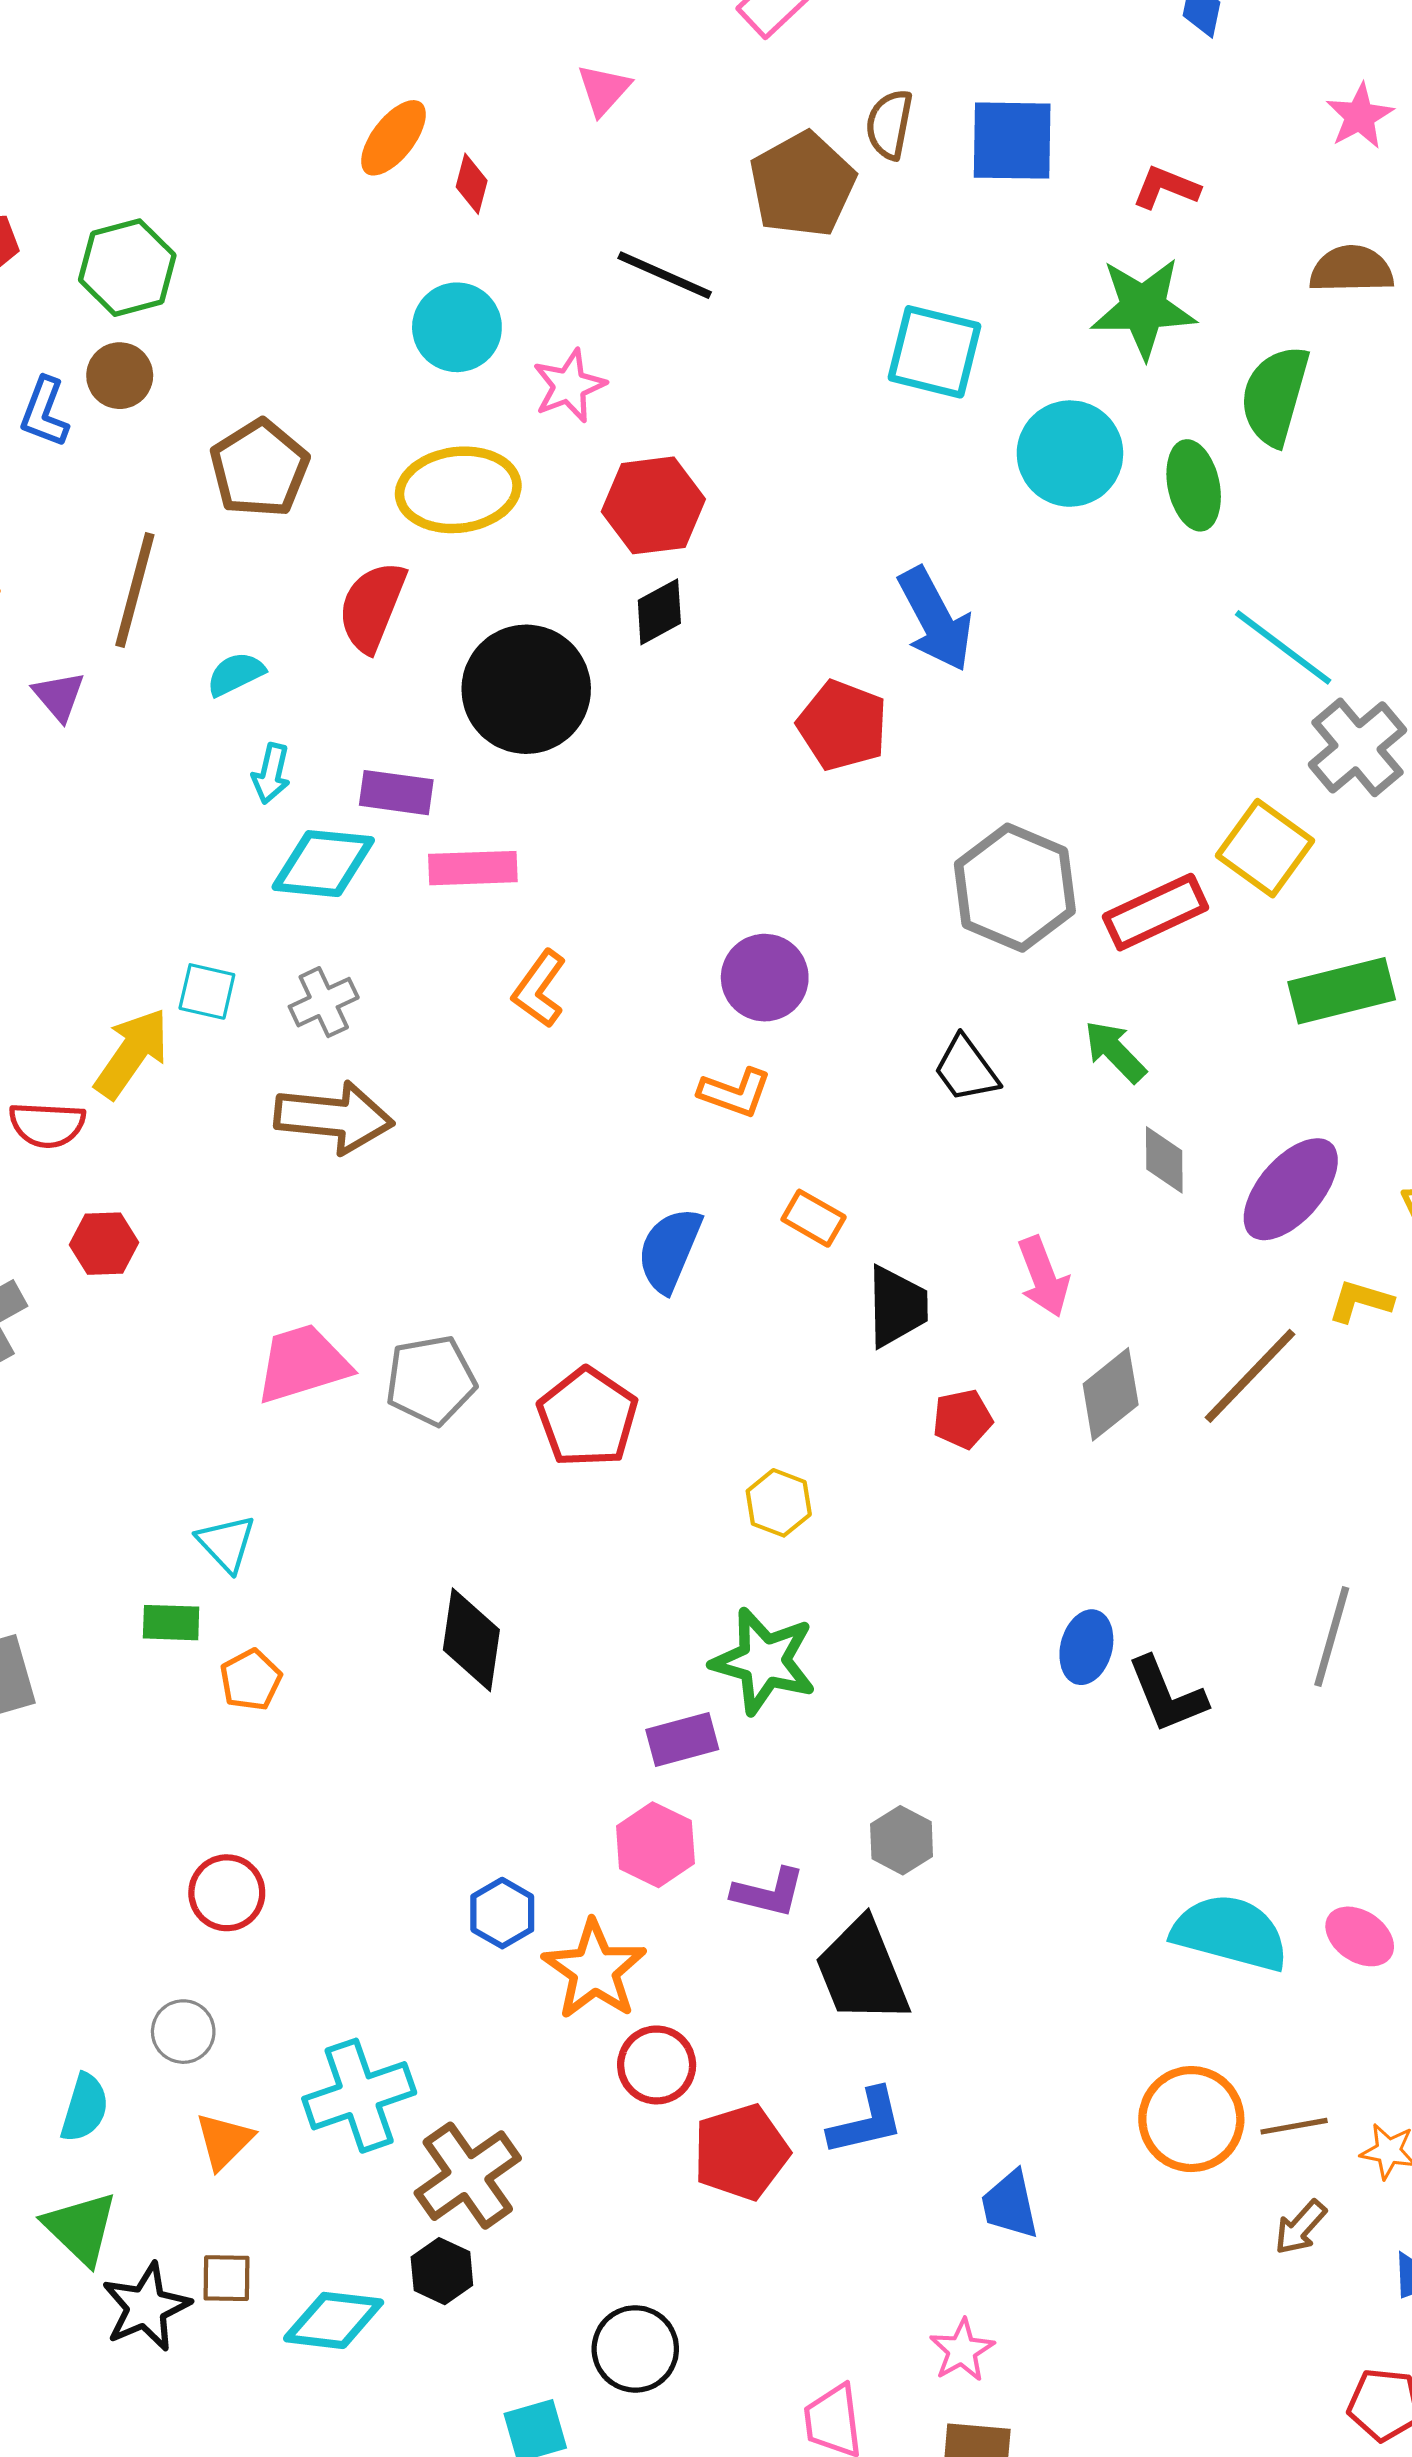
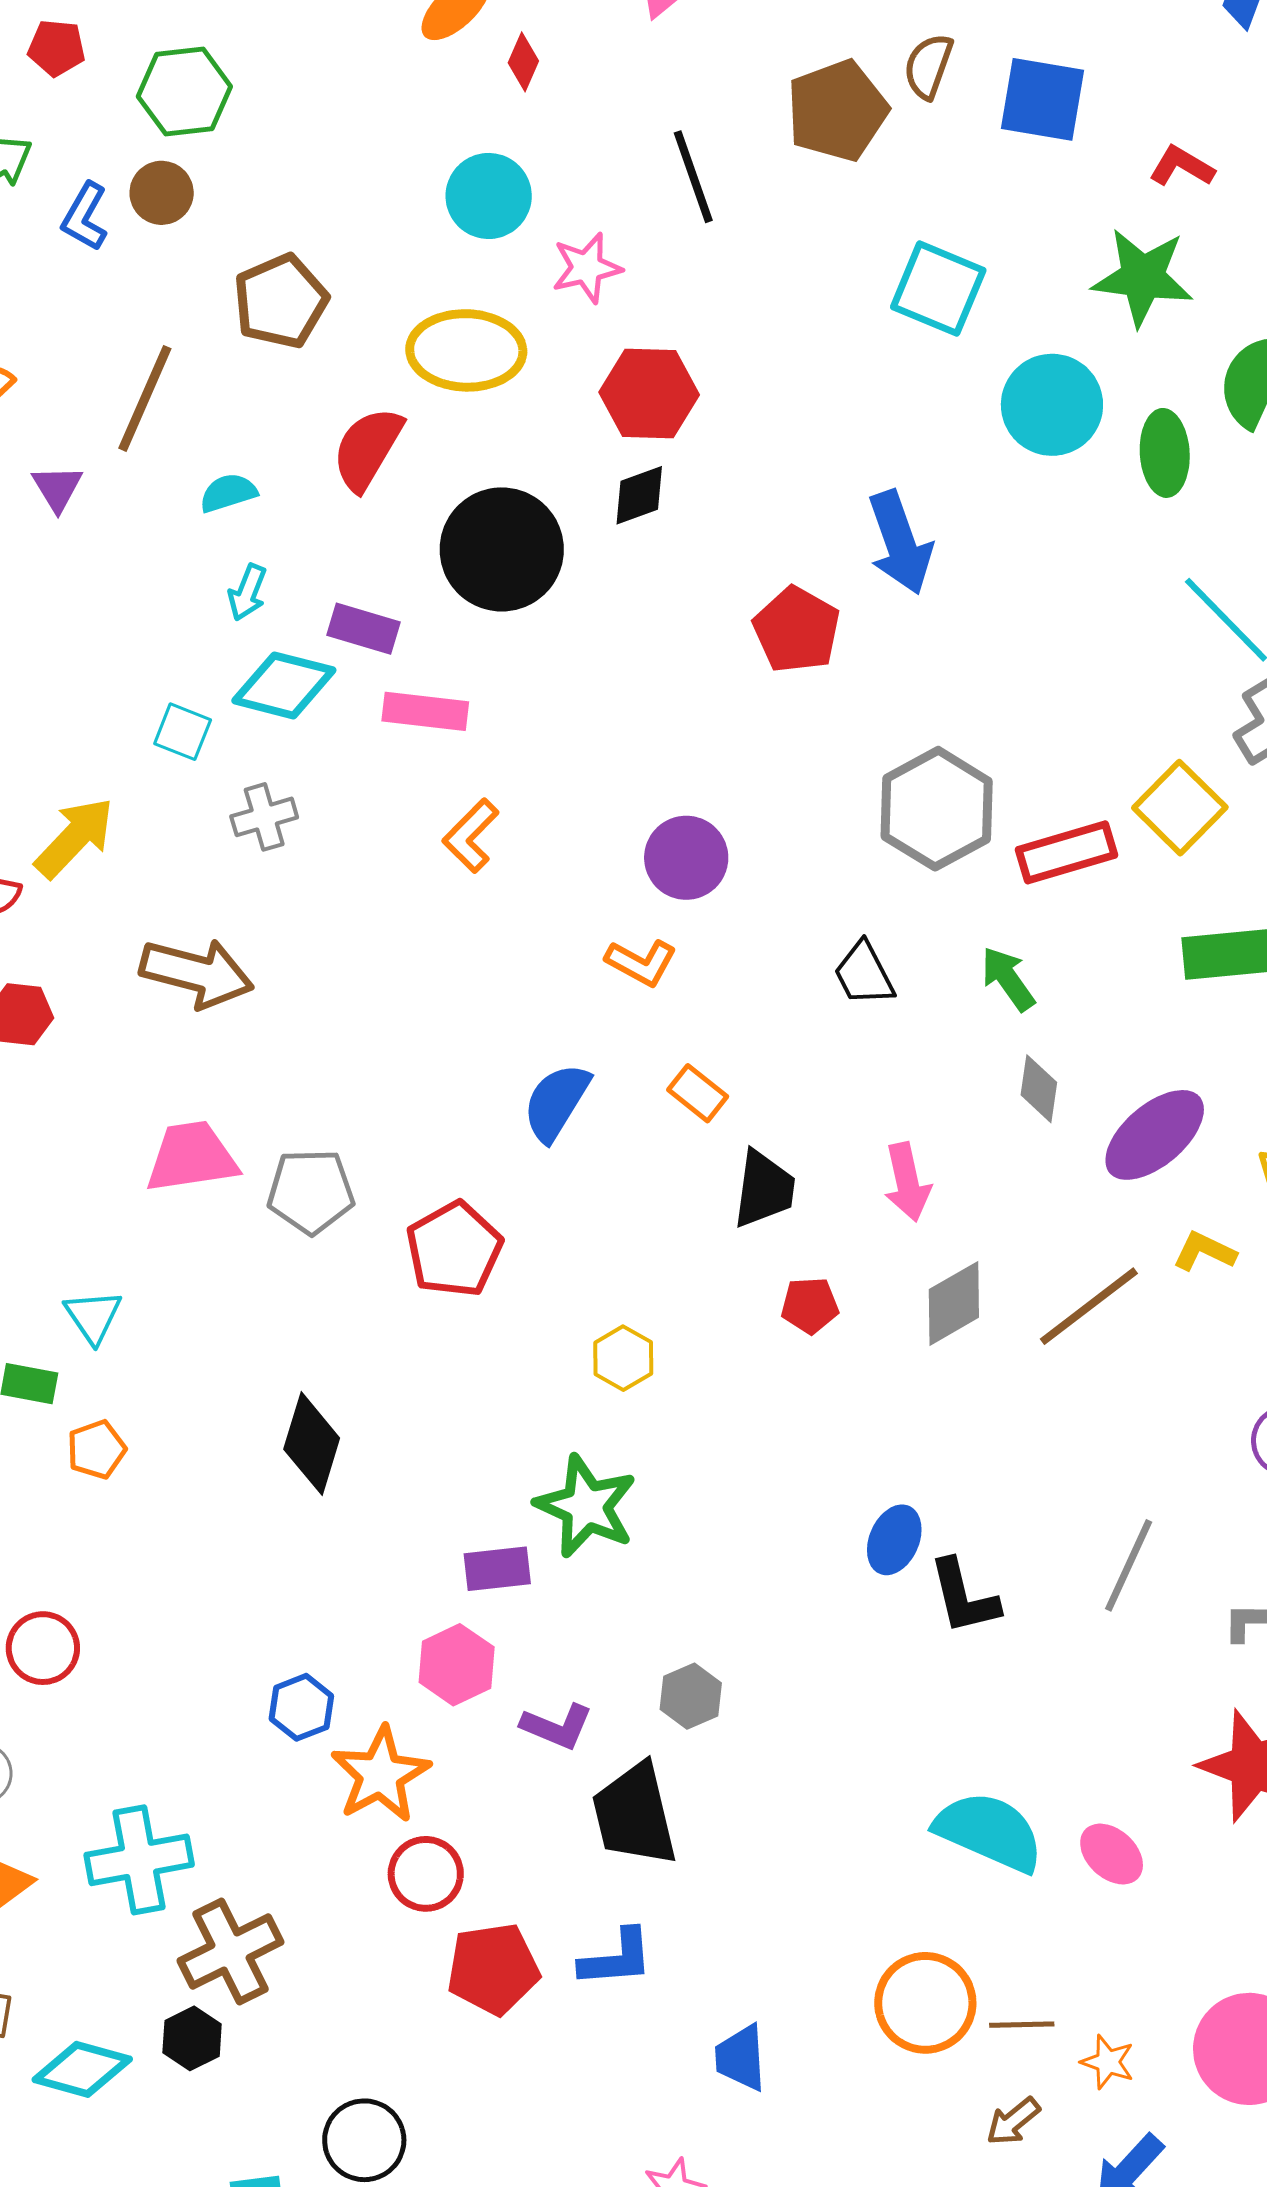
black line: (665, 275) -> (693, 177), turned 38
cyan square: (207, 991) -> (183, 732), moved
brown arrow: (334, 1117) -> (197, 973), moved

